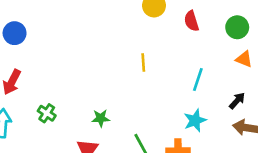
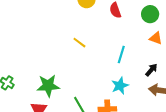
yellow line: (143, 62) -> (79, 43), turned -48
green star: (101, 118) -> (48, 86), size x1.6

